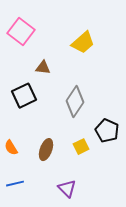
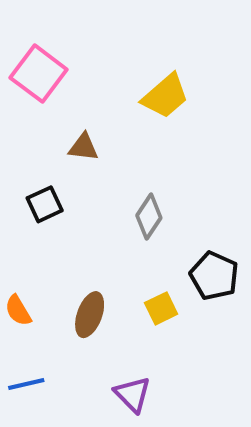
black square: (24, 96) -> (45, 204), size x0.7
gray diamond: (75, 102) -> (149, 217), size x0.7

